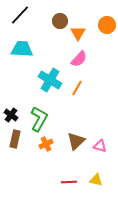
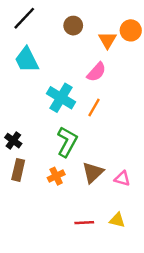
orange triangle: (78, 33) -> (107, 40), moved
cyan trapezoid: (22, 49) -> (27, 60), turned -120
green L-shape: (39, 119) -> (67, 142), moved

